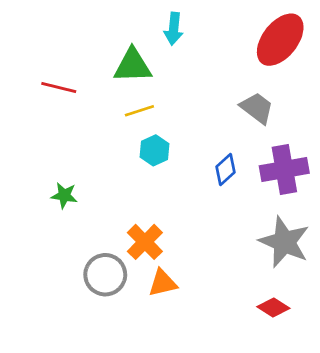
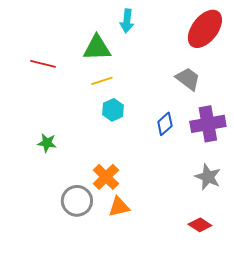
gray star: (284, 242) -> (208, 177), size x0.7

